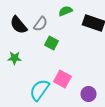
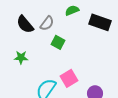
pink square: (62, 79) -> (69, 78), turned 30

